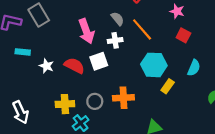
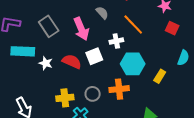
gray rectangle: (39, 15) -> (49, 26), moved
gray semicircle: (117, 19) -> (102, 13), moved
white cross: (115, 40) -> (116, 41), moved
cyan rectangle: (23, 52) -> (23, 51), size x1.6
cyan hexagon: (154, 65) -> (133, 64), moved

